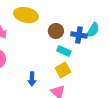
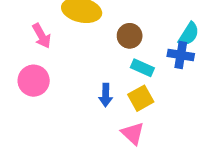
blue cross: (79, 35) -> (181, 55), moved
blue arrow: (32, 79) -> (106, 95), moved

